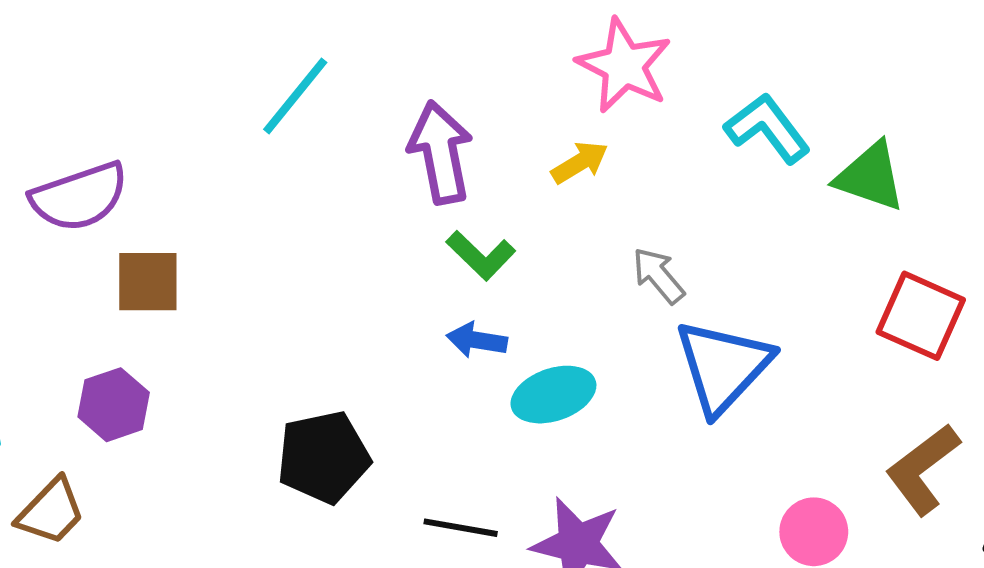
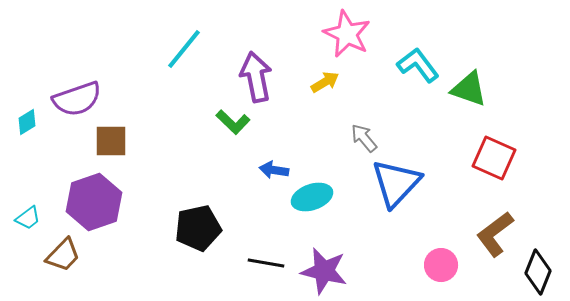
green L-shape: (481, 255) -> (233, 122), moved
purple hexagon: (114, 405) -> (94, 202), size x1.6

